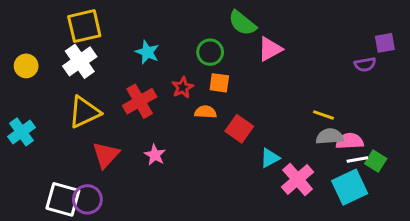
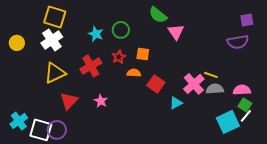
yellow square: (84, 26) -> (55, 17), turned 30
purple square: (385, 43) -> (247, 20), moved
pink triangle: (270, 49) -> (176, 32), turned -36
green circle: (210, 52) -> (121, 30), moved
purple semicircle: (365, 64) -> (238, 42), size x1.5
cyan cross: (21, 132) -> (19, 121), moved
pink semicircle: (350, 141) -> (242, 90), moved
white line: (357, 159) -> (246, 116), moved, turned -40
pink cross: (298, 179) -> (194, 84), moved

